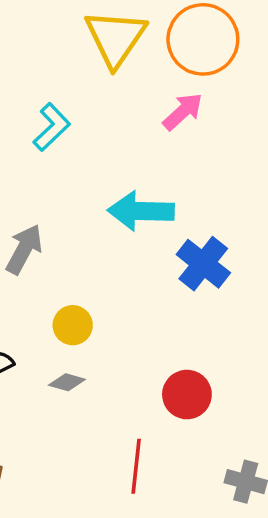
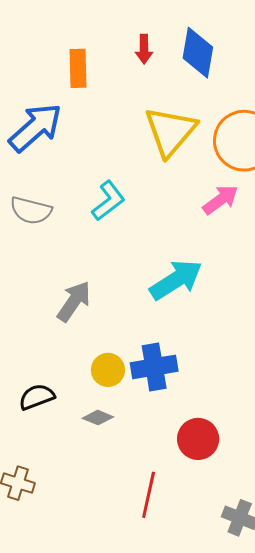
cyan arrow: (141, 211) -> (176, 280), turned 140
blue cross: (203, 264) -> (154, 367), moved, turned 36

